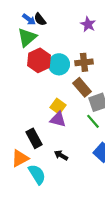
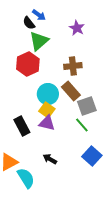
blue arrow: (29, 19) -> (39, 15), moved
green triangle: (27, 37) -> (39, 41), moved
cyan circle: (59, 64) -> (48, 94), moved
black rectangle: (34, 138) -> (22, 126), moved

